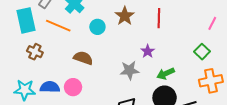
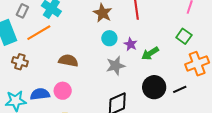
orange line: (58, 26) -> (39, 33), turned -45
cyan circle: (97, 27) -> (109, 38), moved
green arrow: (166, 74) -> (150, 53), moved

